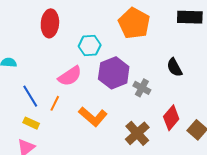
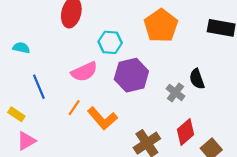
gray cross: (142, 88) -> (175, 92), moved
orange line: (55, 103) -> (74, 108), moved
yellow rectangle: (31, 123) -> (16, 114), moved

